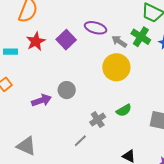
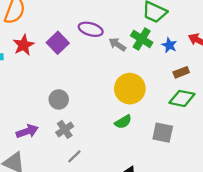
yellow circle: (116, 67) -> (130, 89), moved
purple arrow: (41, 100) -> (27, 131), moved
gray cross: (98, 120) -> (65, 129), moved

